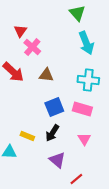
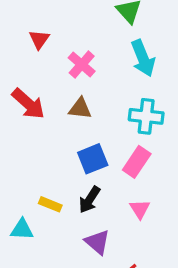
pink cross: (32, 47) -> (82, 64), moved
pink rectangle: (82, 109) -> (137, 162), turned -72

